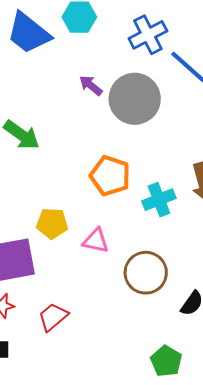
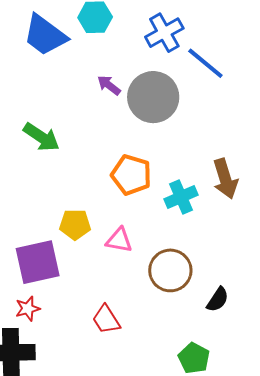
red trapezoid: (53, 317) -> (106, 320), moved, turned -80

